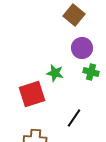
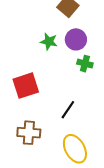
green star: (55, 73) -> (49, 41), moved

